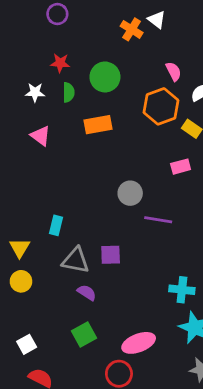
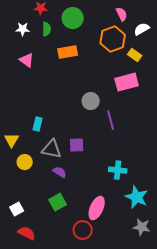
pink rectangle: (181, 167) -> (127, 82), size x1.6
purple line: (158, 220) -> (111, 120), turned 66
yellow circle: (21, 281) -> (25, 162), moved
cyan cross: (182, 290) -> (118, 170), moved
pink ellipse: (139, 343) -> (97, 208), turned -45

